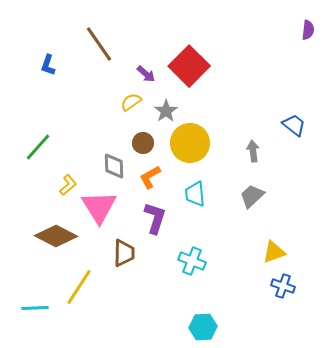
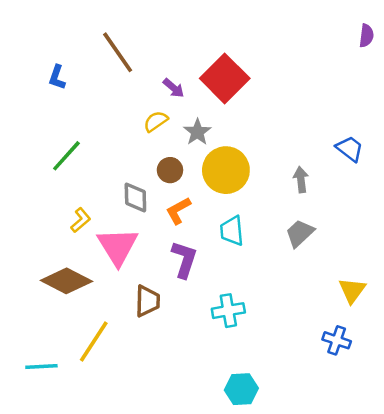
green line: (38, 147) -> (66, 156), moved
yellow triangle: (274, 252) -> (352, 290), moved, turned -35
cyan cross: (192, 261) -> (228, 311), turned -32

